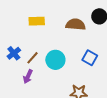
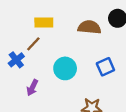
brown line: (33, 58) -> (33, 44), moved
blue square: (90, 58) -> (105, 67), turned 35

